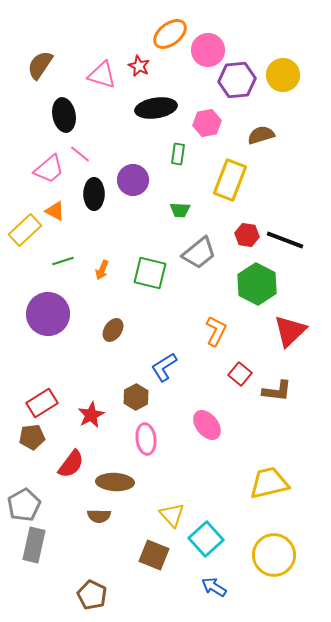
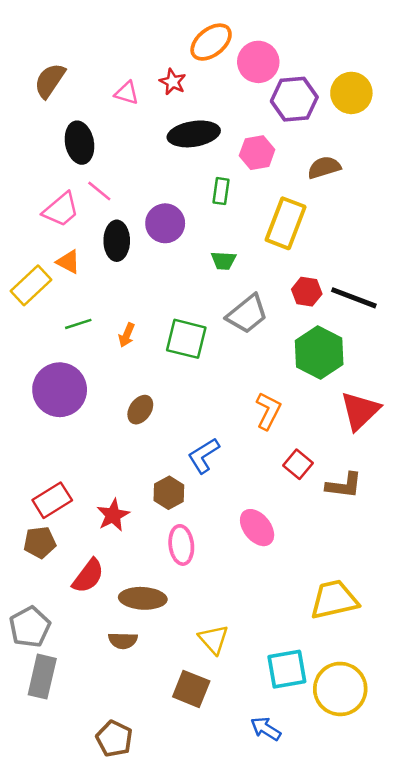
pink triangle: (102, 75) -> (127, 93), size x0.7
cyan square: (206, 539) -> (287, 669), moved, turned 32

